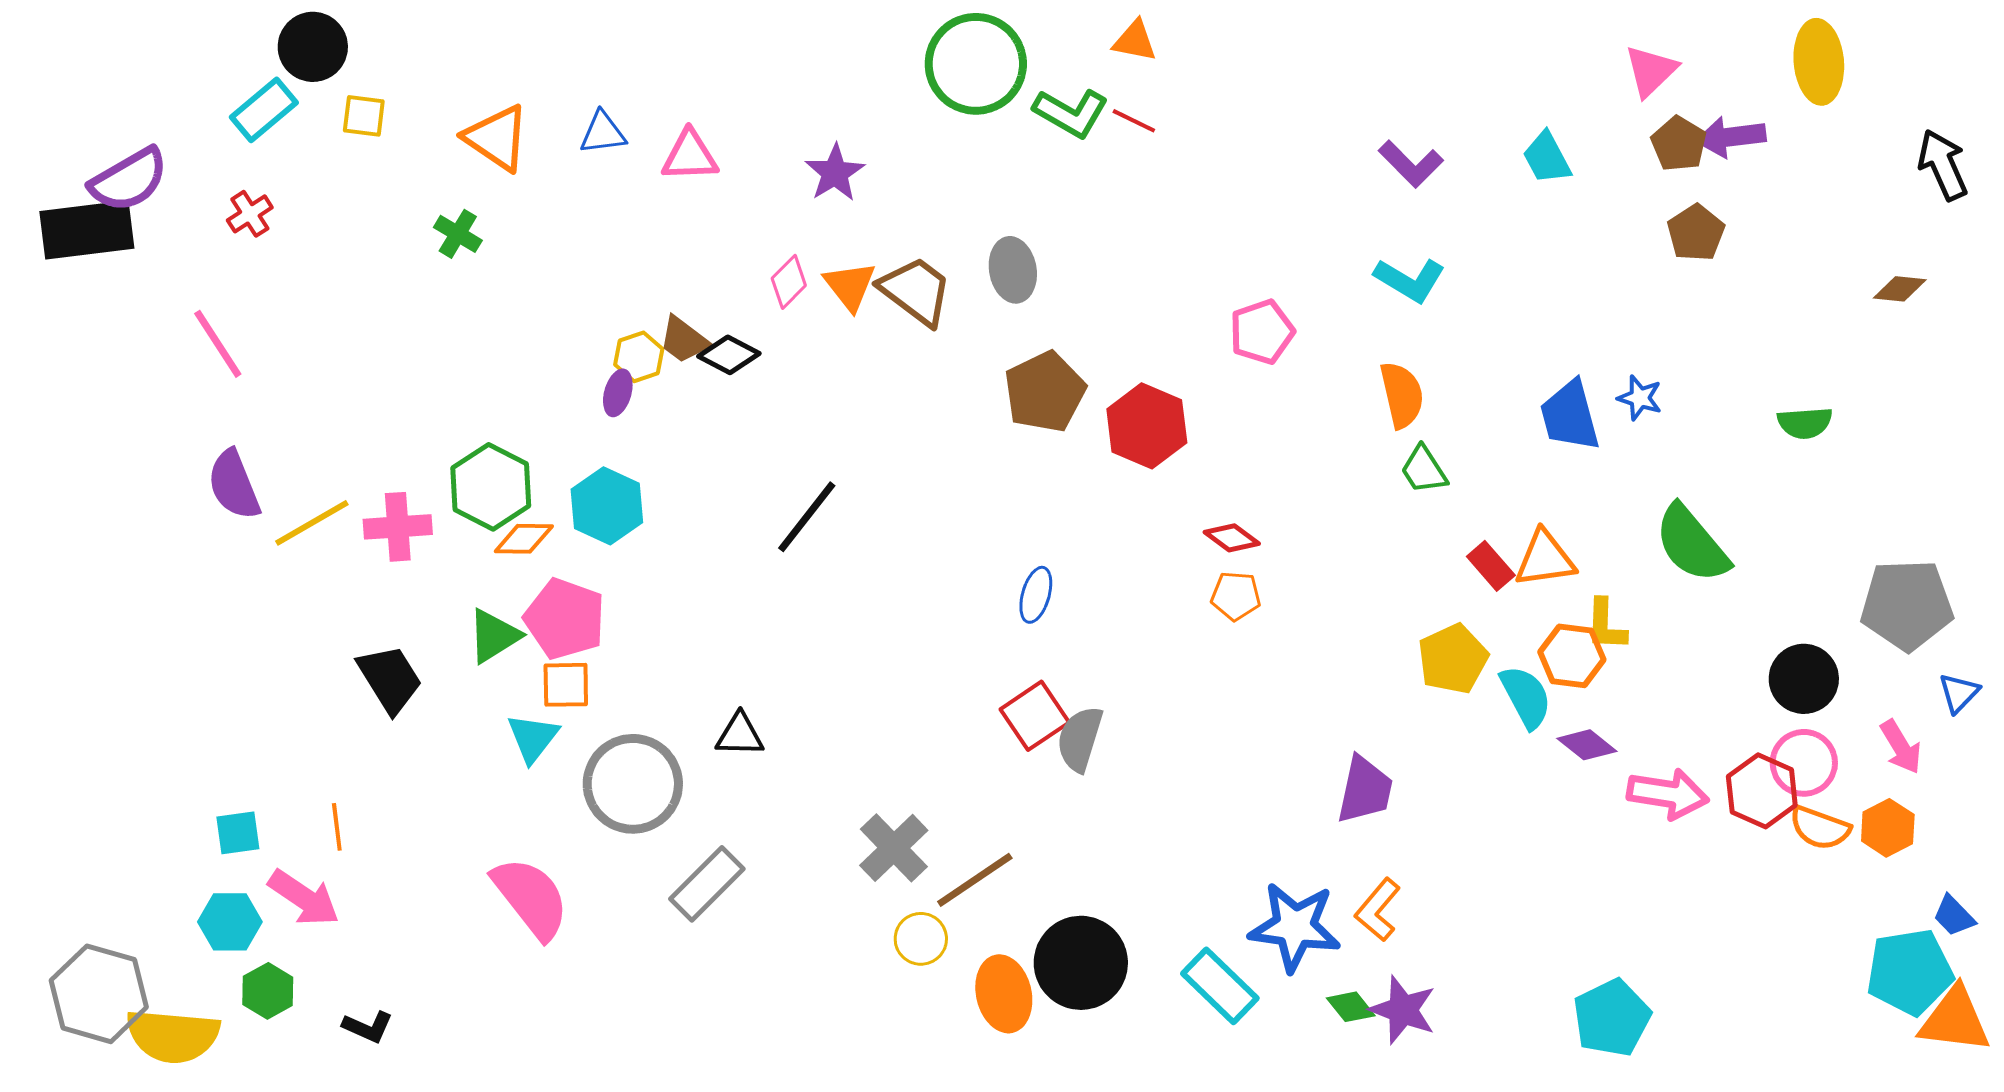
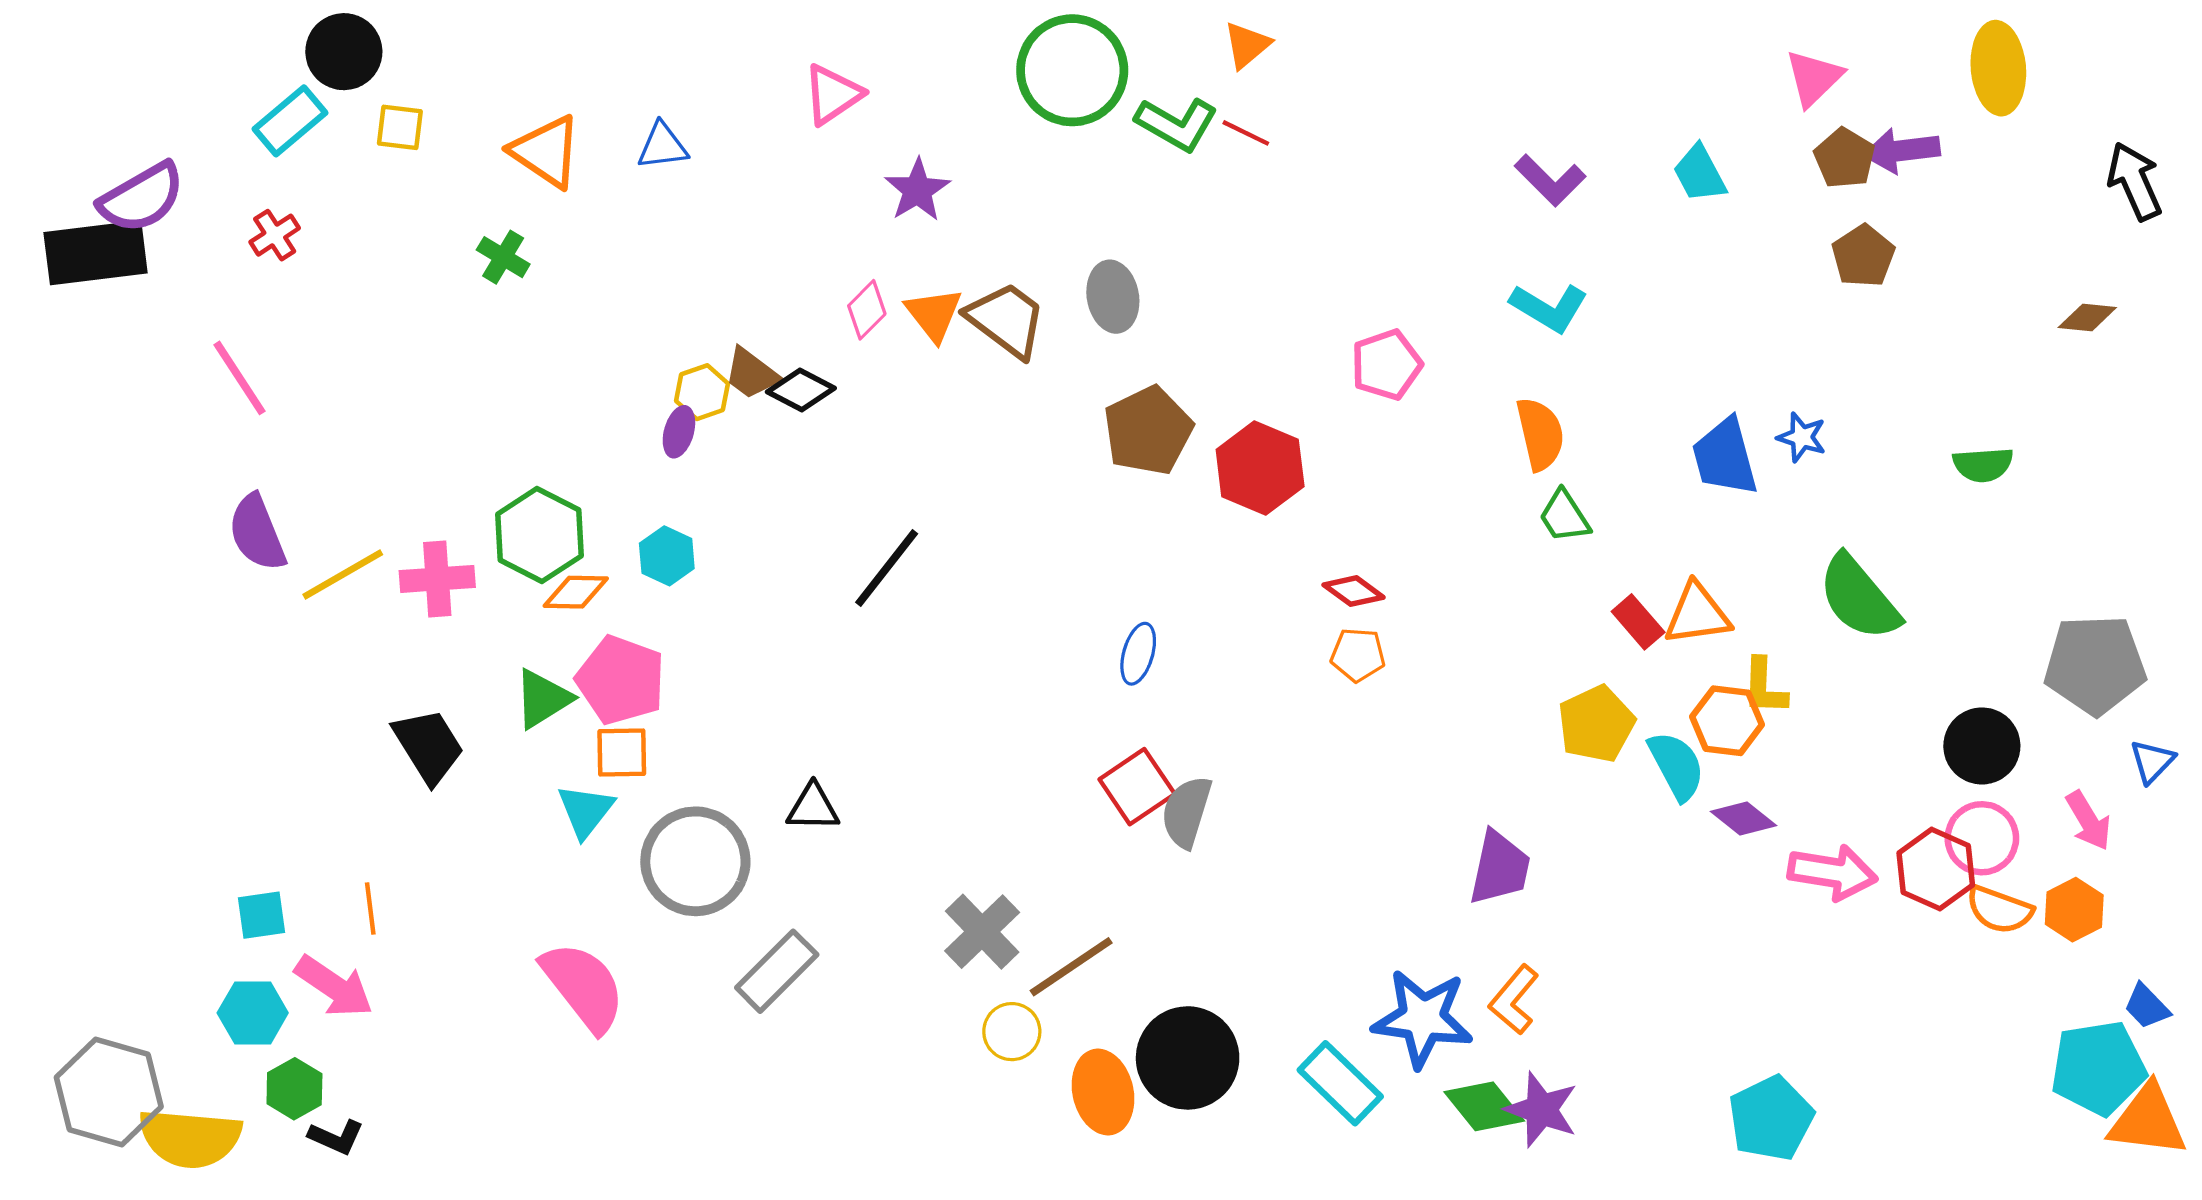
orange triangle: (1135, 41) -> (1247, 45), turned -51
pink triangle: (690, 156) -> (833, 94), moved, turned -32
cyan hexagon: (607, 506) -> (667, 556), size x0.7
green diamond: (1351, 1007) -> (1484, 1106), size x1.5
black L-shape: (368, 1027) -> (336, 1137), moved

